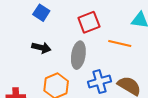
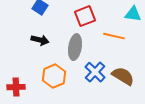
blue cross: (100, 82) -> (95, 72), turned -30

